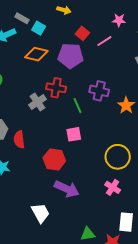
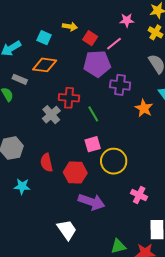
yellow arrow: (64, 10) -> (70, 27), moved
gray rectangle: (22, 18) -> (20, 79), moved
purple pentagon: (71, 56) -> (97, 64), moved
purple cross: (99, 91) -> (120, 85), moved
red semicircle: (19, 139) -> (46, 163), moved
yellow circle: (118, 157) -> (114, 161), moved

